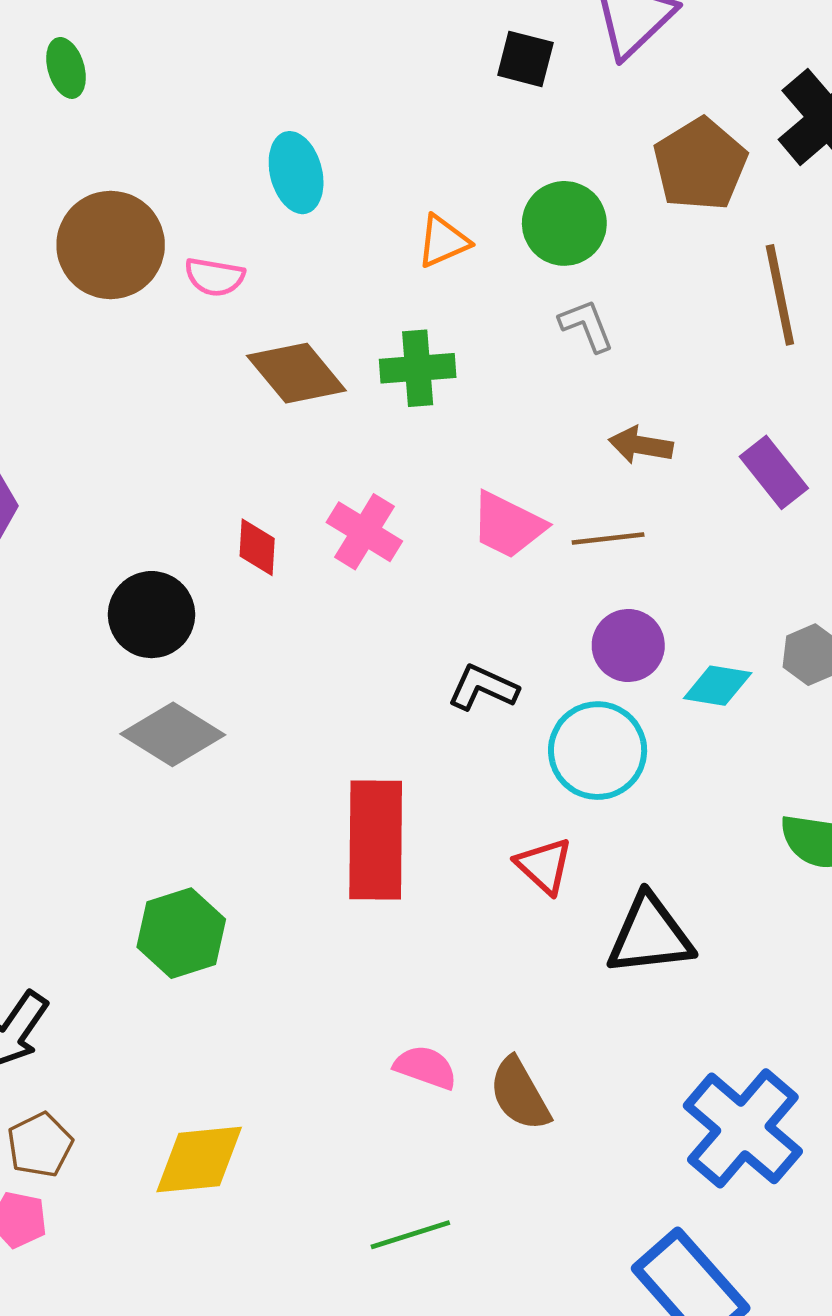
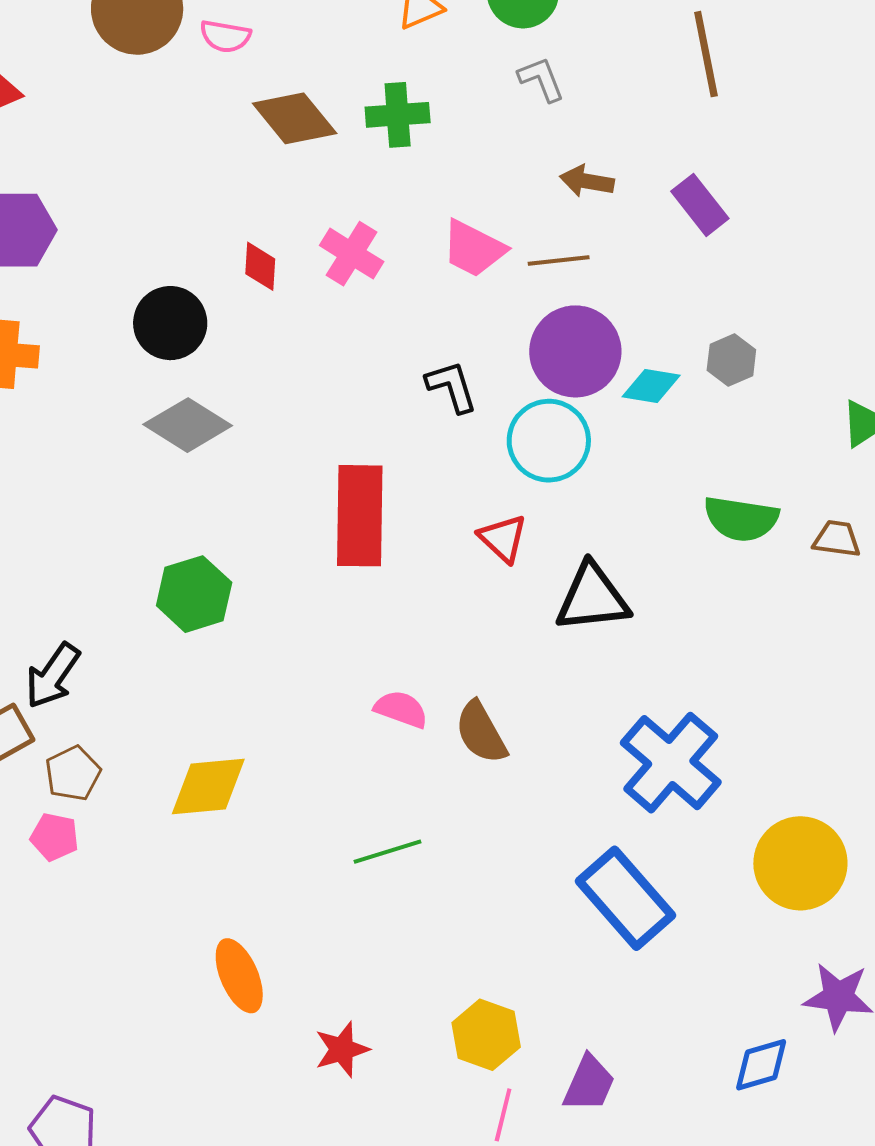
purple circle: (628, 645) -> (575, 351), size x1.5
black L-shape: (483, 688) -> (452, 387), turned 48

